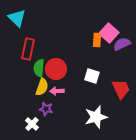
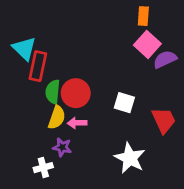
cyan triangle: (17, 18) -> (24, 49), moved
orange rectangle: (97, 40) -> (143, 16), moved
white star: (96, 117) -> (130, 158), turned -30
white cross: (32, 124) -> (43, 168), turned 32

